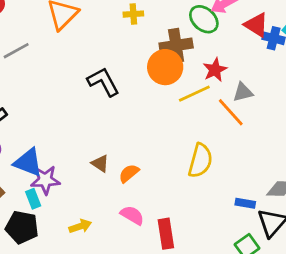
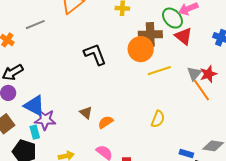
red triangle: (256, 25) -> (184, 36), moved
red star: (215, 70) -> (208, 74), moved
gray triangle: (243, 92) -> (194, 74), turned -42
orange line: (231, 112) -> (202, 90), moved
yellow semicircle: (200, 161) -> (158, 119), size x0.7

